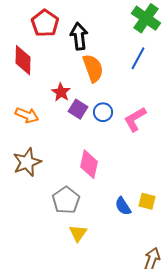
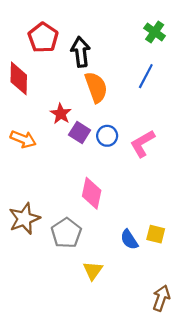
green cross: (146, 18) -> (155, 32), size x0.7
brown star: (27, 162) -> (24, 219), moved
yellow triangle: (78, 233) -> (93, 271), moved

